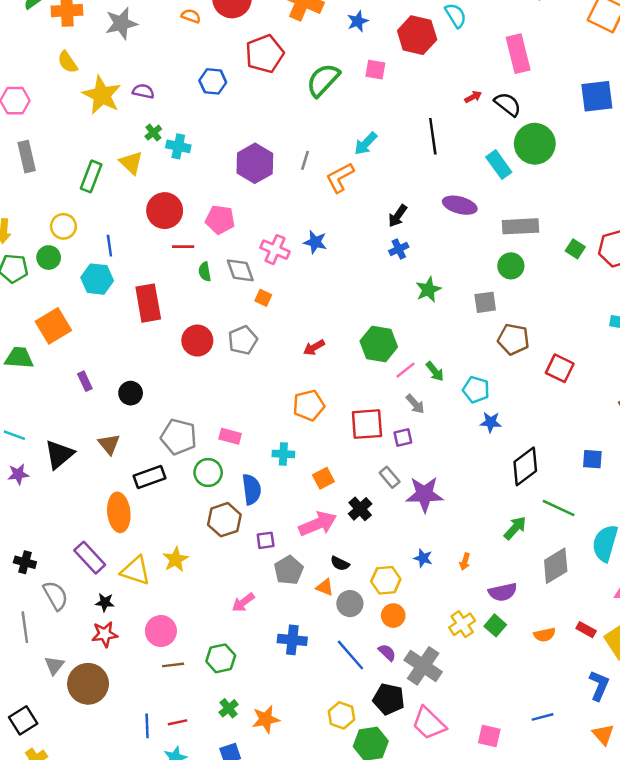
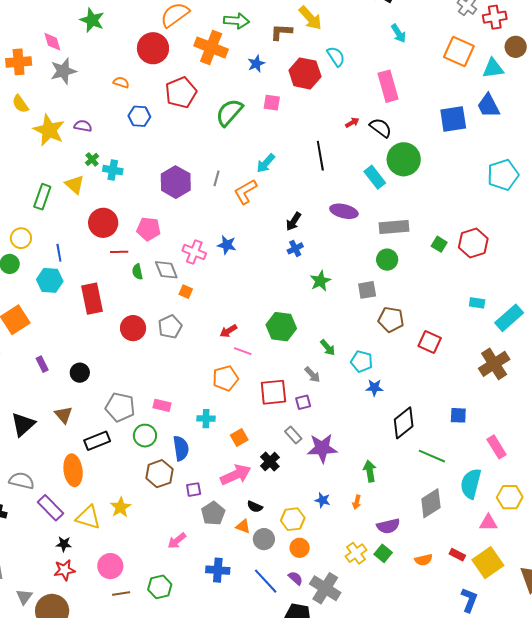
orange semicircle: (191, 16) -> (121, 82), moved
pink line: (405, 370) -> (243, 351), moved, turned 60
green arrow: (515, 528) -> (370, 471), moved, turned -50
gray semicircle: (56, 595) -> (22, 481), moved, turned -45

